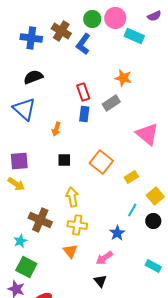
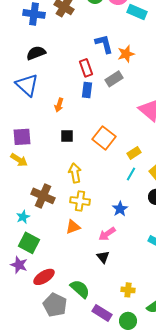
blue L-shape: (83, 44) -> (104, 44), moved, turned 130
orange star: (123, 78) -> (126, 54), turned -30
cyan line: (132, 210) -> (131, 174), moved
orange triangle: (70, 251) -> (73, 227), turned 49

